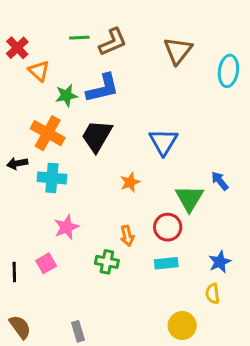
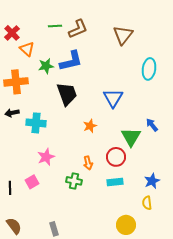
cyan ellipse: (228, 71) -> (149, 69), moved
orange cross: (48, 133) -> (16, 82), moved, turned -35
black trapezoid: (97, 136) -> (67, 94), turned 130

